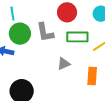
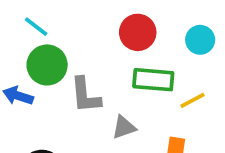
cyan line: (12, 14) -> (36, 27), turned -48
gray L-shape: (45, 32) -> (85, 95), moved

